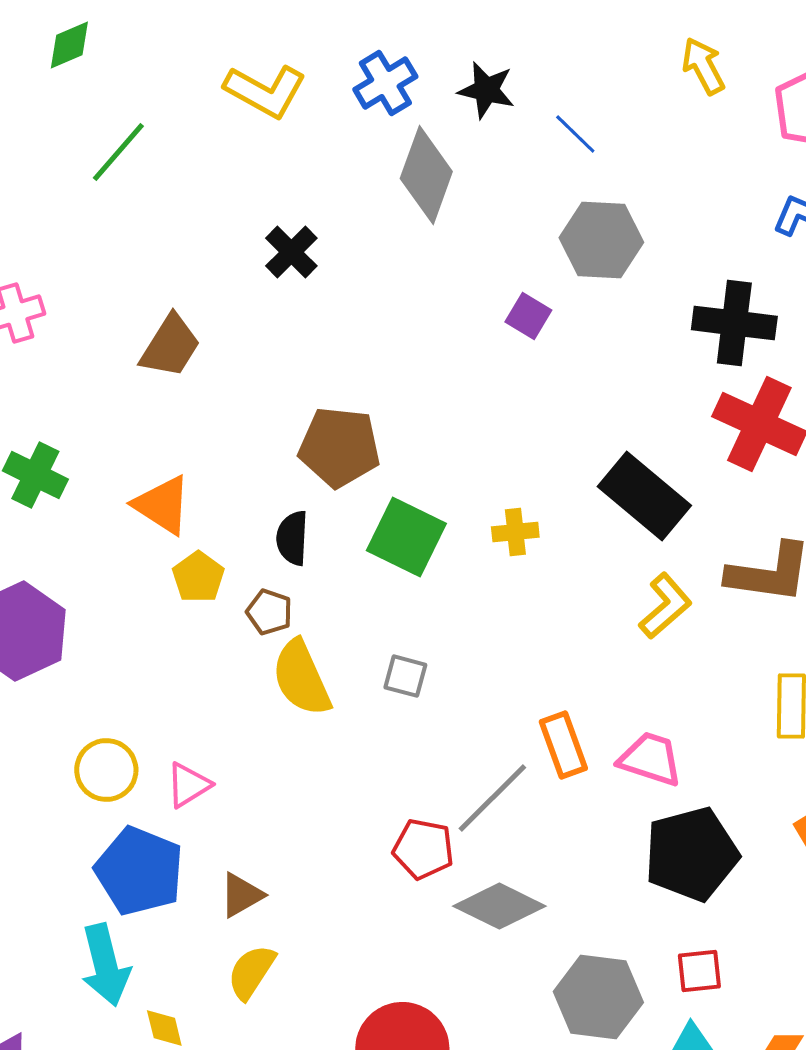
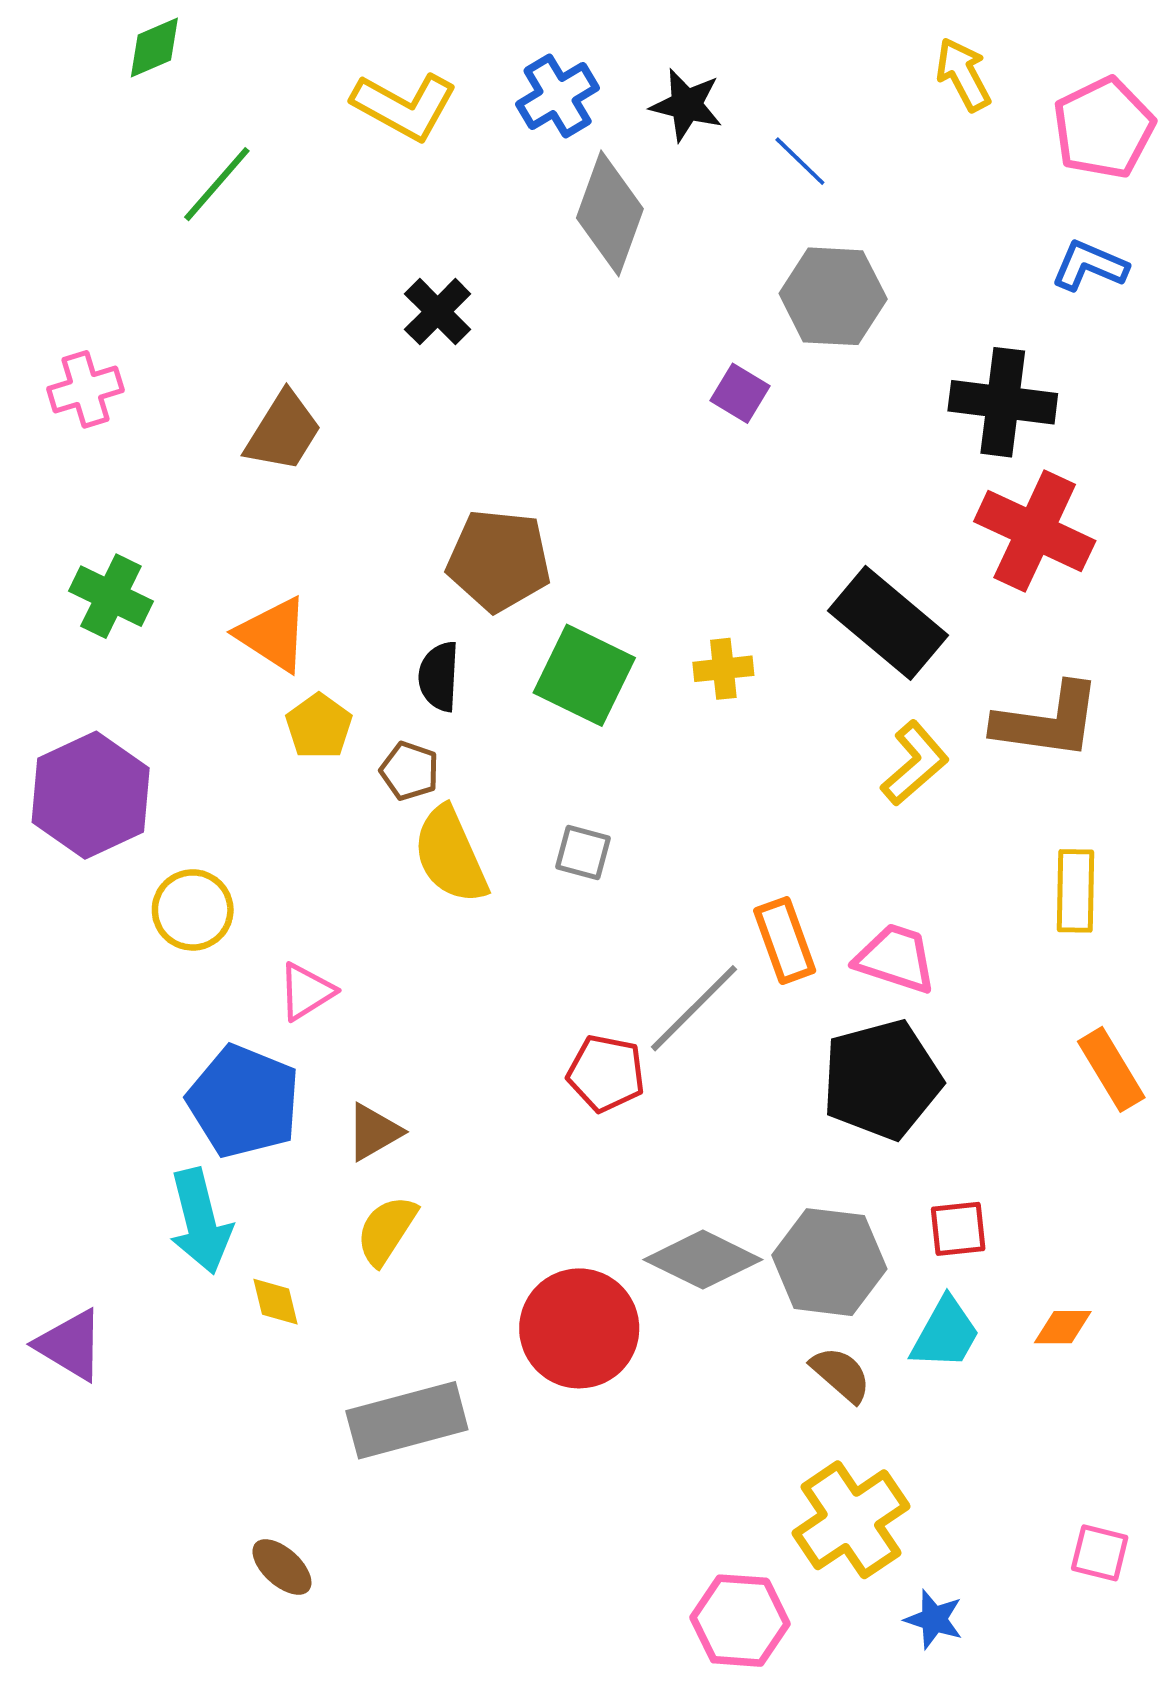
yellow circle: (106, 770) -> (193, 910), moved
black pentagon: (691, 854) -> (882, 1080), moved
gray diamond: (499, 906) -> (703, 1260), moved

